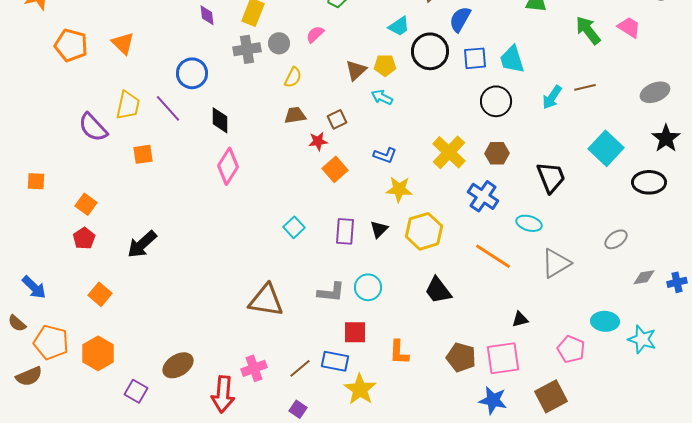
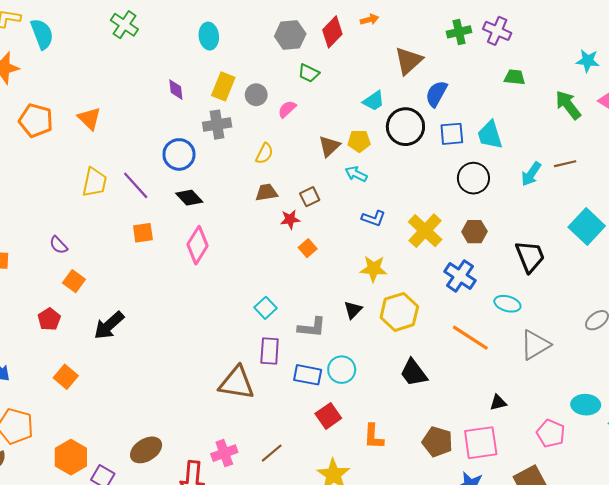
gray circle: (279, 43) -> (256, 95), moved
blue circle: (192, 73) -> (179, 154), moved
black diamond: (220, 120) -> (189, 198), turned -44
purple semicircle: (93, 127) -> (59, 245), moved, size x0.6
orange square: (143, 154) -> (143, 233), moved
blue L-shape: (385, 155) -> (374, 218), moved
orange square: (335, 169) -> (308, 248), size x0.7
orange square: (86, 204) -> (74, 281), moved
purple rectangle: (345, 231) -> (270, 351), moved
gray L-shape: (331, 292) -> (312, 327), moved
red square: (355, 332) -> (328, 416), turned -35
orange hexagon: (98, 353) -> (71, 457), moved
blue rectangle: (335, 361) -> (308, 375), moved

